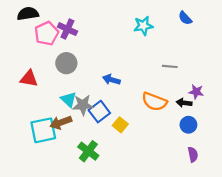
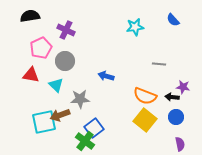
pink pentagon: (47, 33) -> (41, 48), moved
cyan triangle: (69, 99) -> (56, 85), moved
blue square: (99, 112) -> (94, 128), moved
yellow square: (120, 125) -> (145, 120), moved, size x1.6

